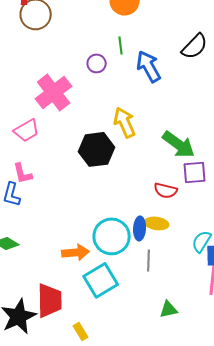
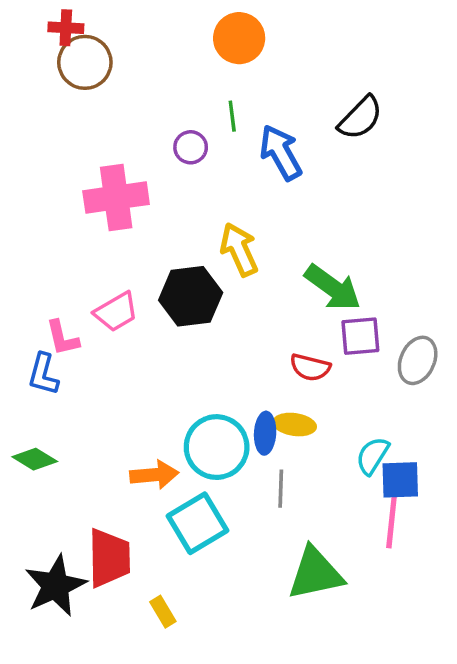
pink cross: (54, 92) -> (116, 198), turned 30
pink trapezoid: (27, 130) -> (116, 312), moved
green triangle: (169, 309) -> (315, 574), size x1.8

